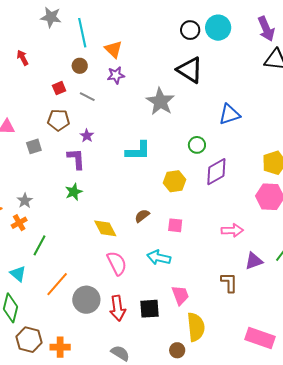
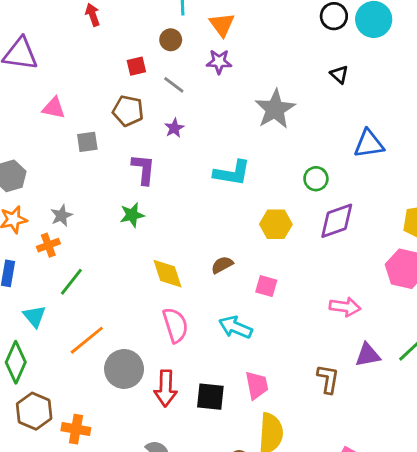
black triangle: (190, 70) -> (339, 74), moved, size x0.5
purple star: (87, 136) -> (174, 128), moved

